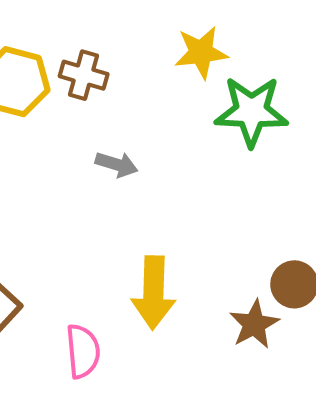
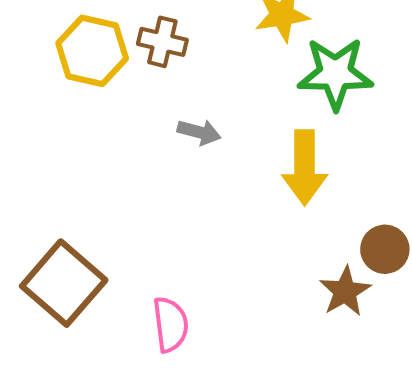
yellow arrow: (154, 293) -> (305, 167), moved

